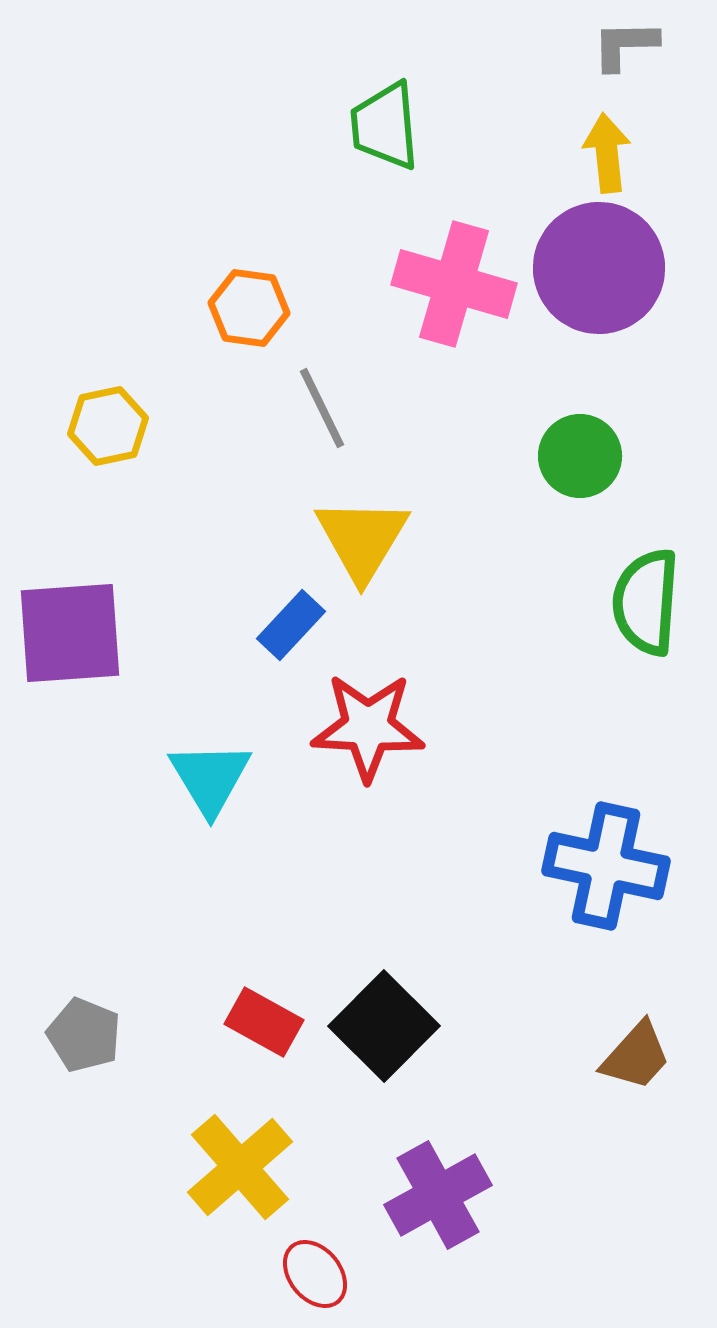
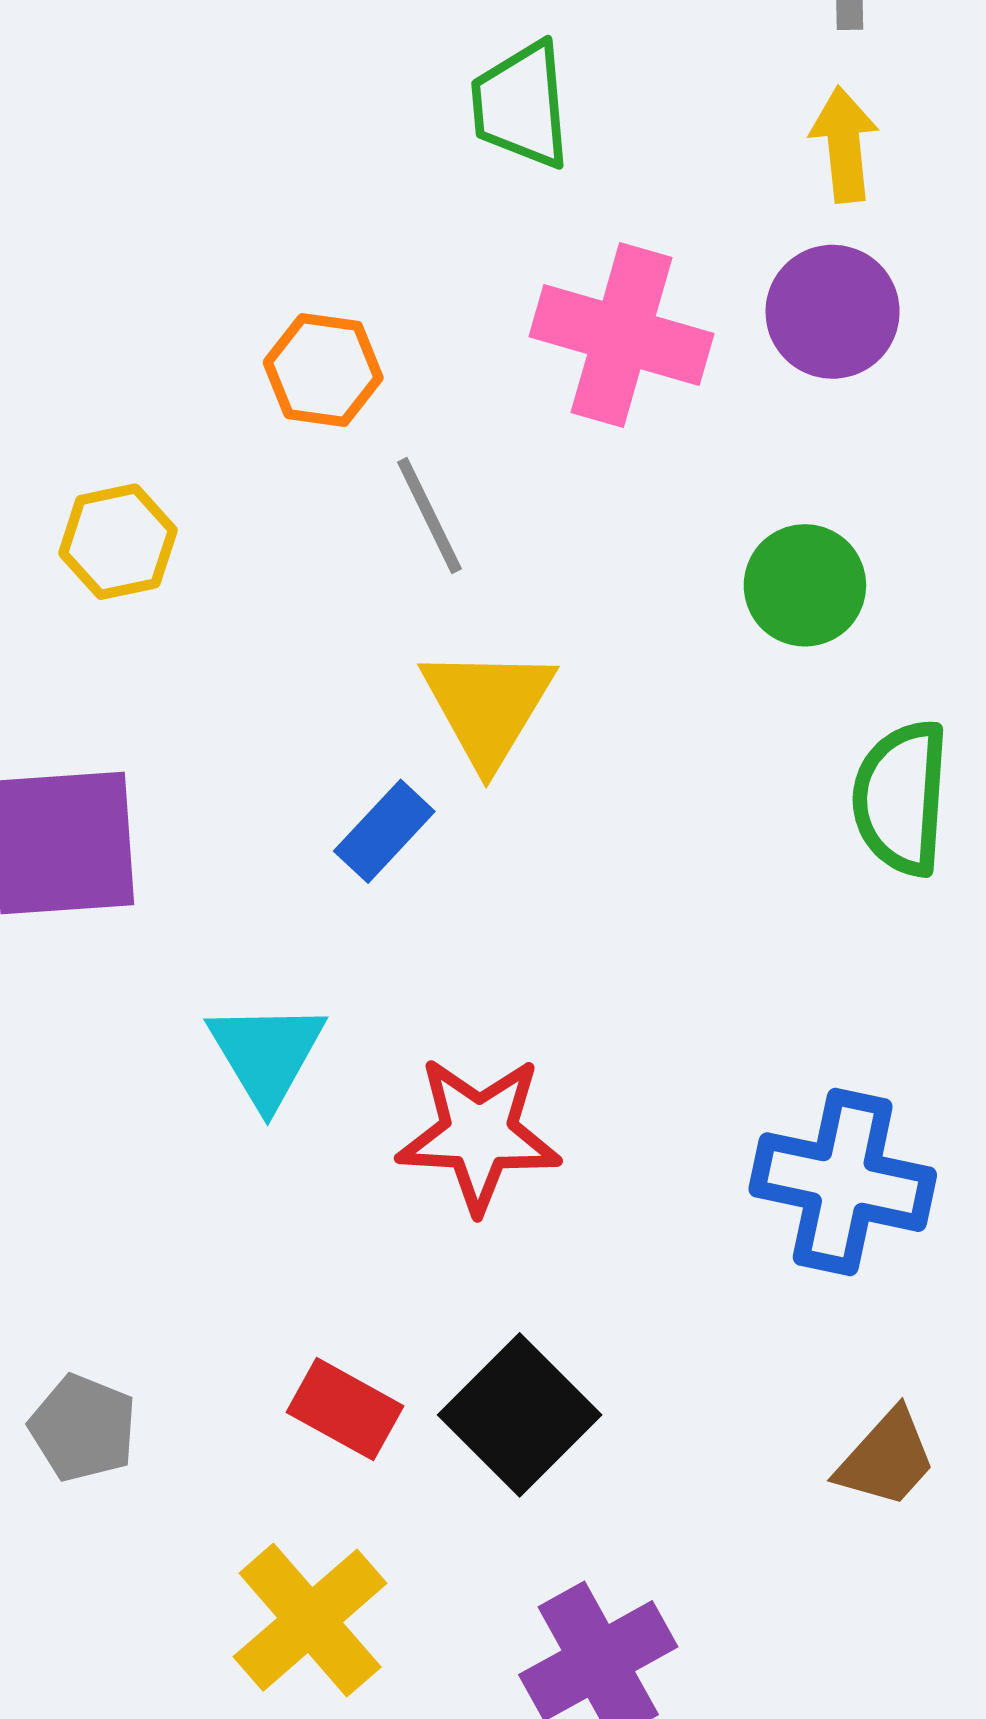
purple circle: (599, 268) -> (833, 312), size x0.7
red star: (368, 727) -> (479, 1134), moved

